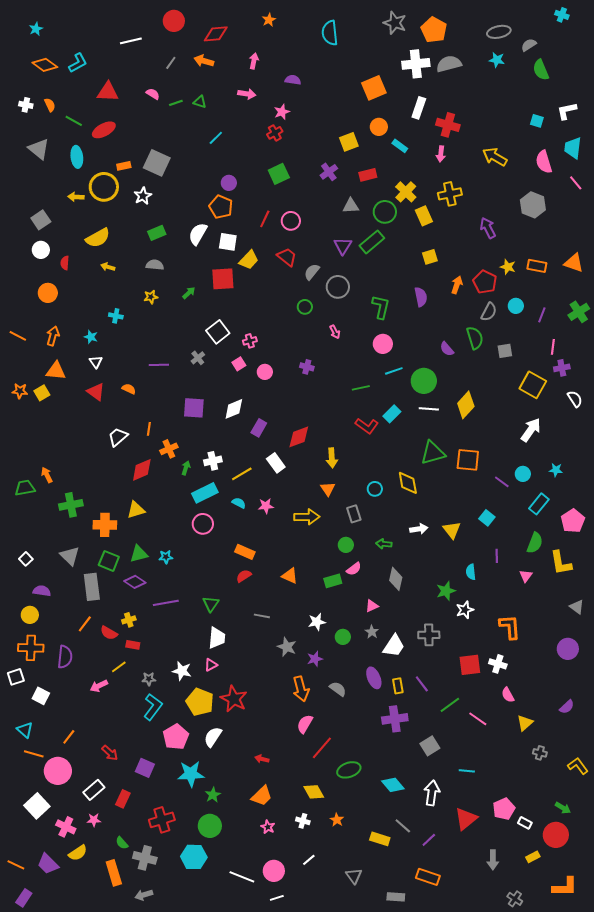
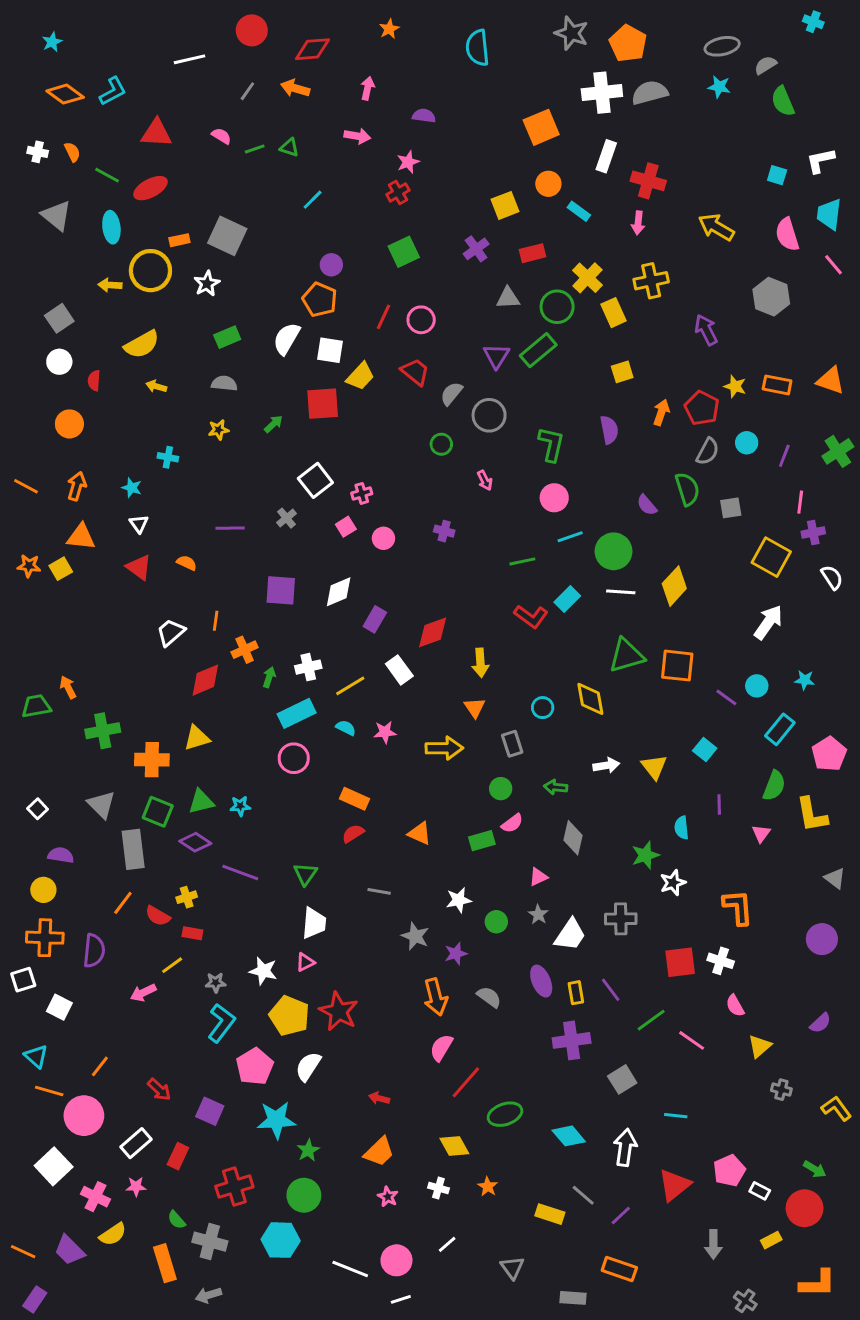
purple line: (166, 603) -> (240, 873), turned 30

